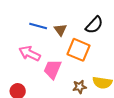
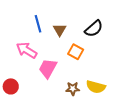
blue line: (38, 26) -> (38, 24), turned 54
orange square: (79, 50) -> (76, 52), size x0.7

